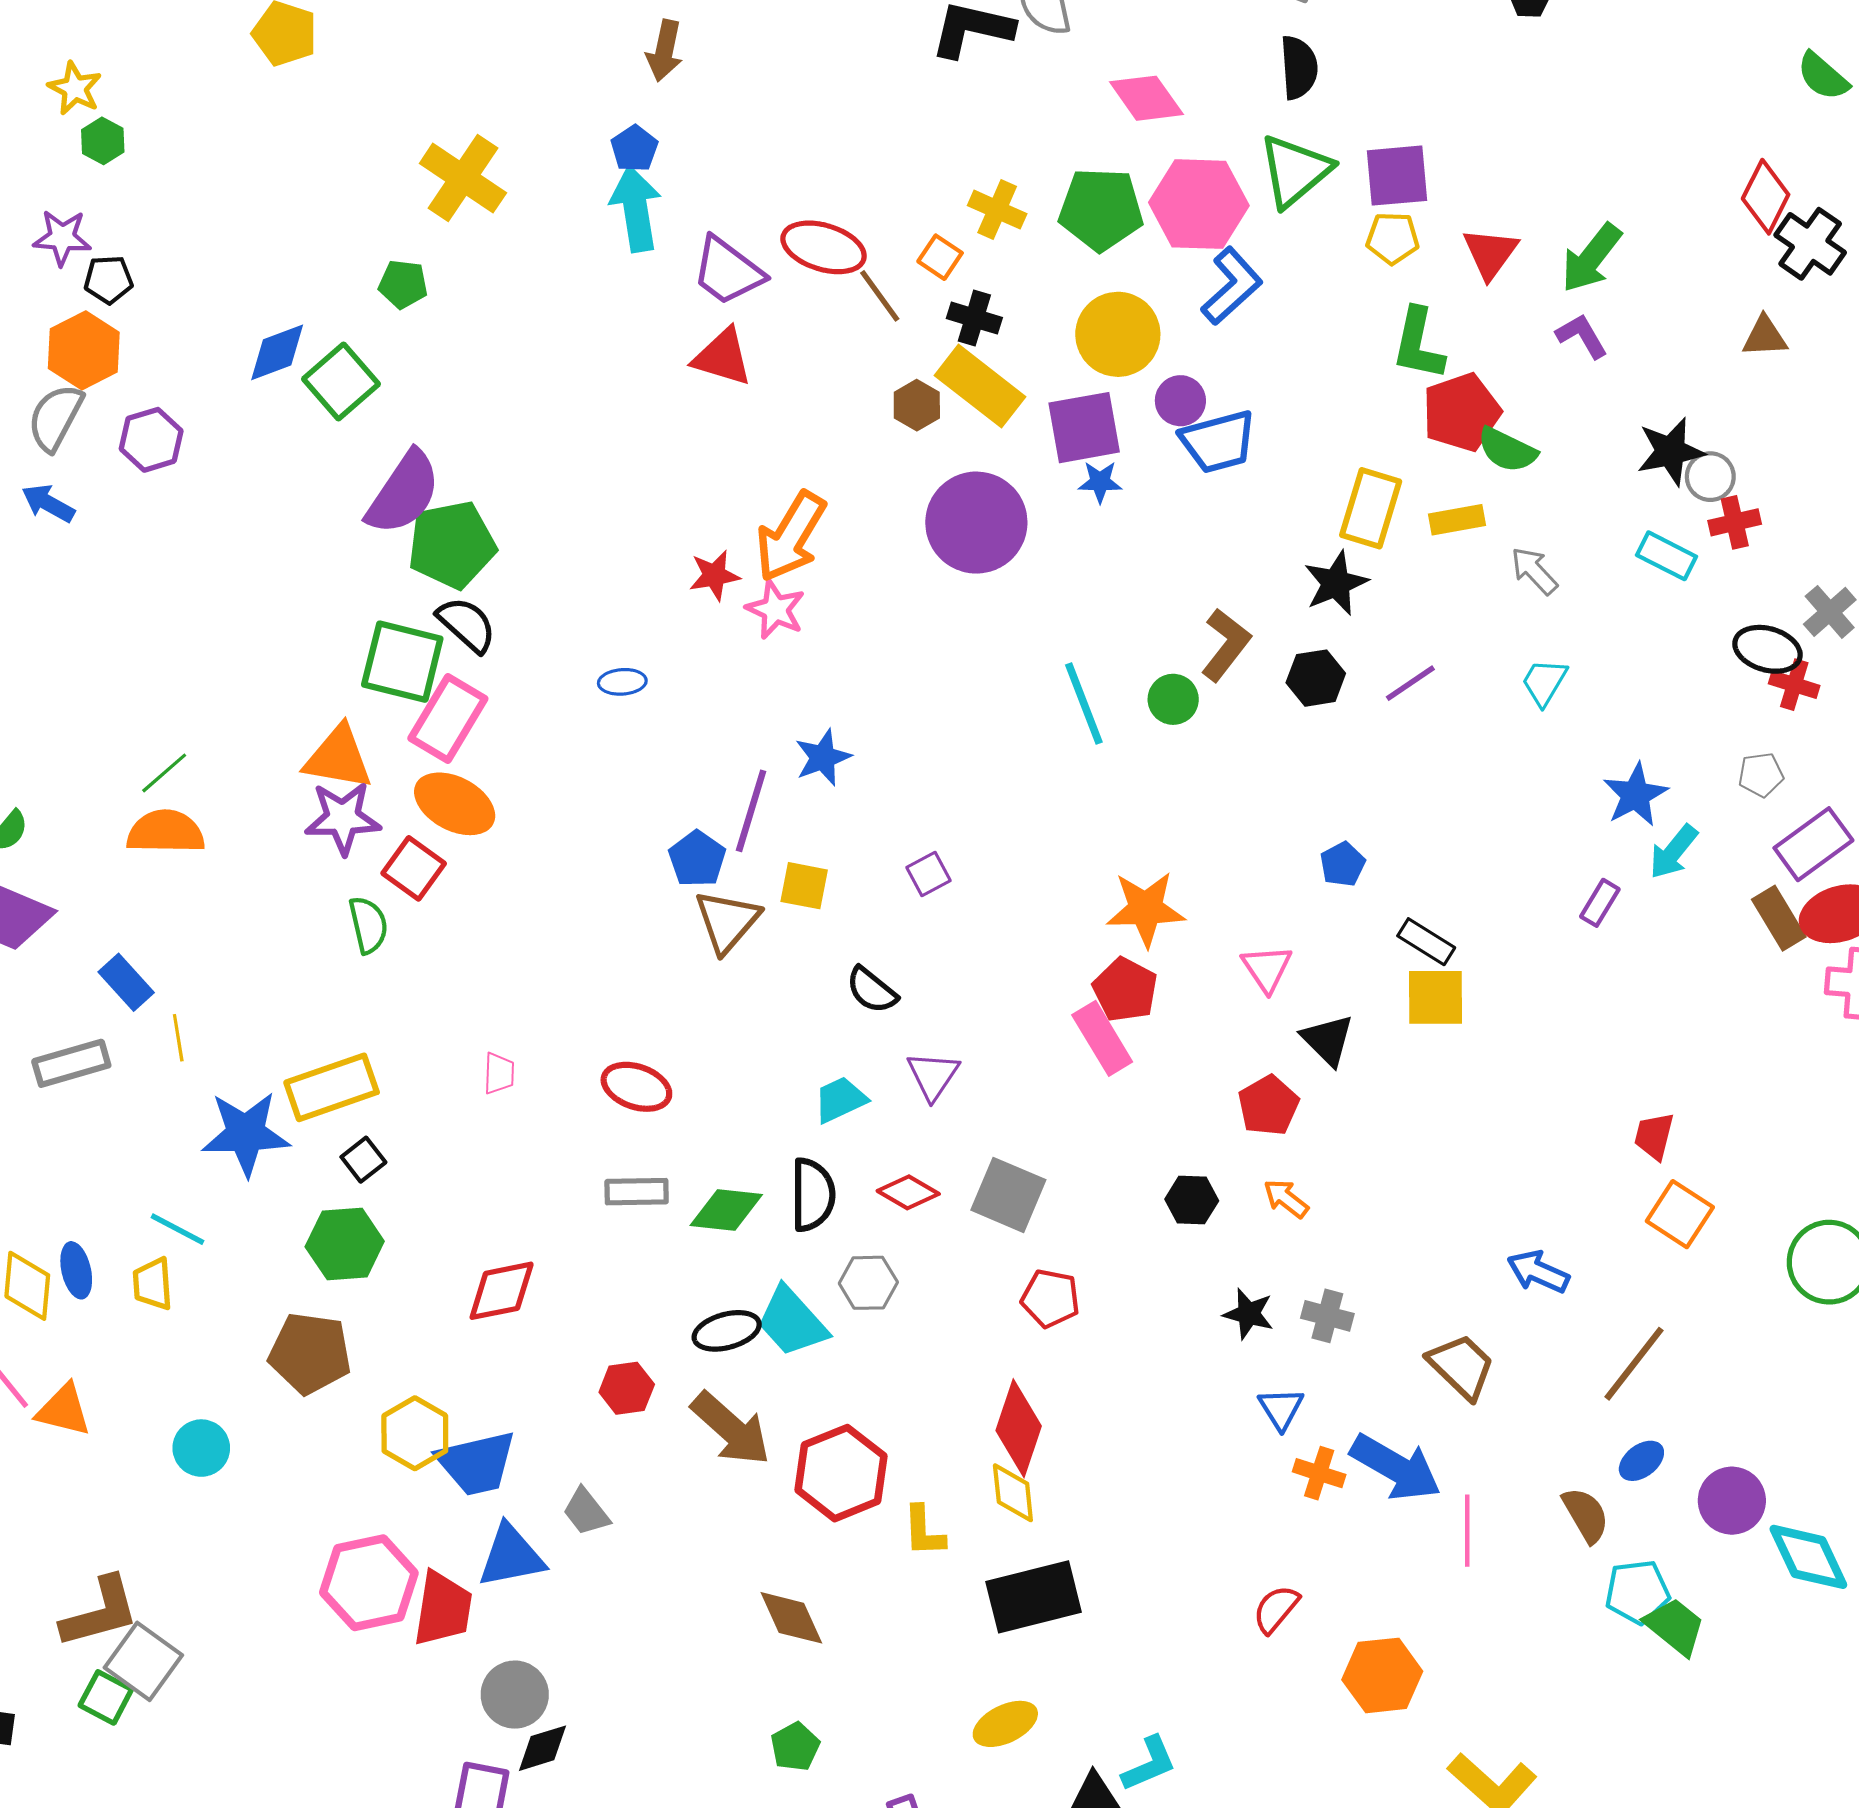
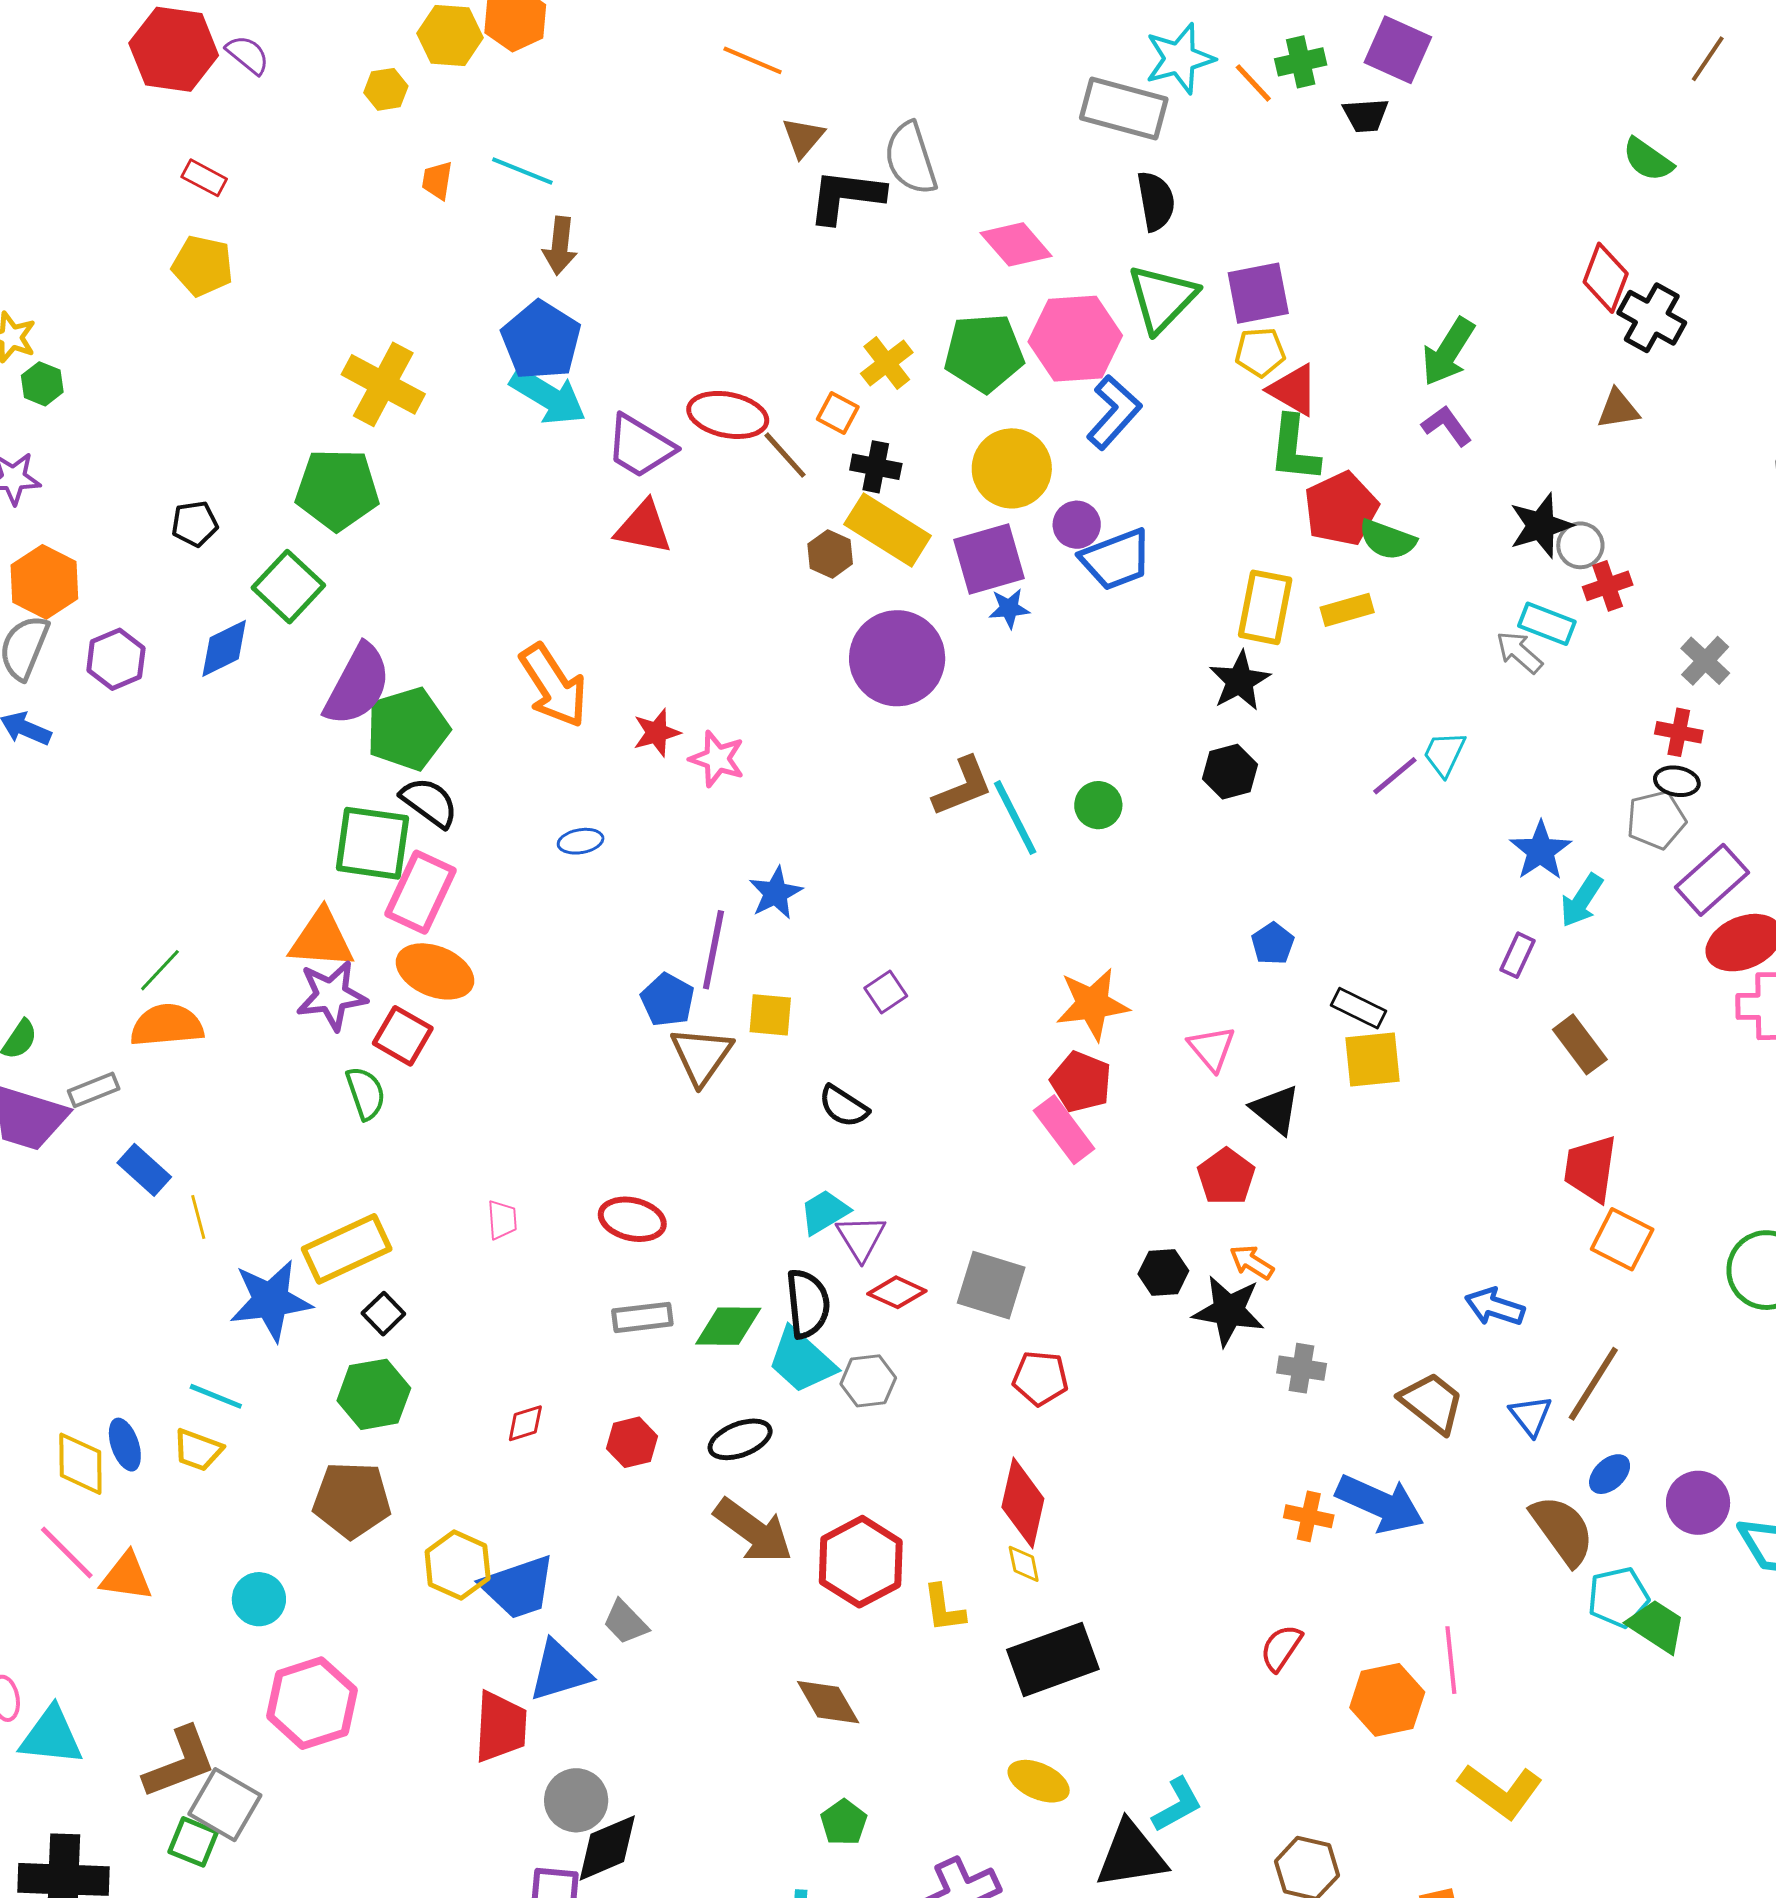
blue pentagon: (634, 149) -> (541, 340), size x1.8
cyan arrow: (636, 209) -> (548, 397), turned 136
yellow cross: (997, 210) -> (887, 363), turned 34
red triangle: (1490, 253) -> (1293, 390), moved, turned -30
black pentagon: (108, 280) -> (195, 524), moved
green pentagon: (403, 284) -> (337, 489), size x1.8
blue diamond: (277, 352) -> (224, 648), moved
orange arrow: (791, 536) -> (554, 686), moved, turned -58
gray arrow: (1534, 571) -> (1519, 652), moved
brown L-shape: (1226, 645) -> (963, 787), moved, turned 36
black ellipse: (1767, 649) -> (1677, 781), moved, size x0.7
purple line: (1410, 683) -> (1395, 776), moved
gray pentagon: (1761, 775) -> (1656, 820), size x1.4
brown rectangle: (1779, 918) -> (1580, 1044), moved
gray rectangle: (71, 1063) -> (94, 1090), moved, size x0.7
purple triangle: (933, 1076) -> (861, 1238), moved
red trapezoid: (1654, 1136) -> (1590, 1169), size x1.5
yellow trapezoid: (153, 1284) -> (198, 1450), turned -60
red diamond: (502, 1291) -> (525, 1423), size x0.6
black star: (1249, 1314) -> (1229, 1311), moved, size x1.5
cyan trapezoid: (792, 1322) -> (802, 1361), moved
red hexagon: (627, 1388) -> (632, 1442), moved
blue triangle: (1281, 1409) -> (1531, 1416), moved
yellow diamond: (1013, 1493) -> (1024, 1564), size x0.7
brown semicircle: (1586, 1515) -> (1562, 1530), size x1.4
pink line: (1467, 1531) -> (1451, 1660), moved
pink hexagon: (369, 1583) -> (312, 1703), moved
yellow ellipse: (1005, 1724) -> (1039, 1781), turned 56
black diamond: (542, 1748) -> (607, 1848), size x1.4

